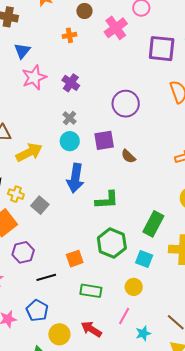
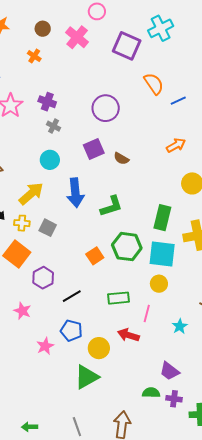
orange cross: (69, 35) -> (34, 56), turned -32
purple square: (162, 49) -> (127, 46), turned 32
gray cross: (70, 118) -> (53, 126), moved
cyan circle: (70, 141) -> (50, 160), moved
yellow arrow: (29, 152) -> (31, 194), moved
orange square: (75, 259) -> (95, 256), moved
cyan square: (144, 259) -> (162, 254), size x1.6
pink line: (124, 316) -> (147, 314), moved

